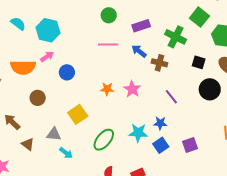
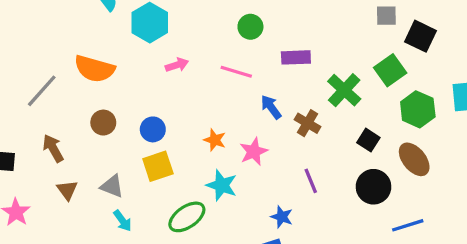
blue arrow: (139, 51) -> (271, 107), moved
pink arrow: (47, 57) -> (177, 65), moved
blue circle: (67, 72) -> (153, 129), moved
cyan star: (138, 133) -> (222, 185), moved

